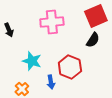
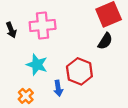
pink cross: (52, 22) -> (43, 26), moved

